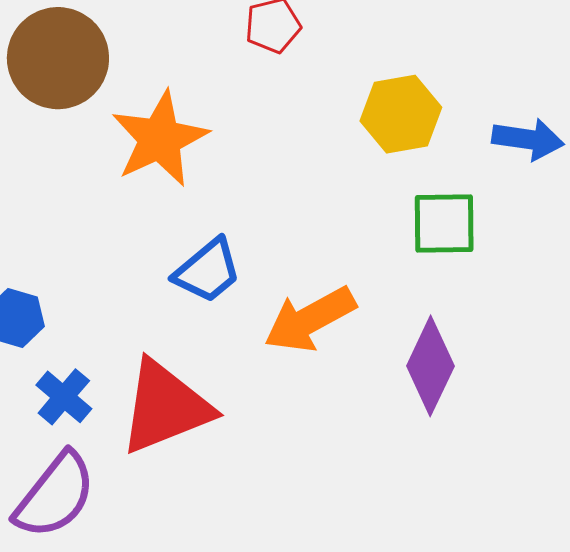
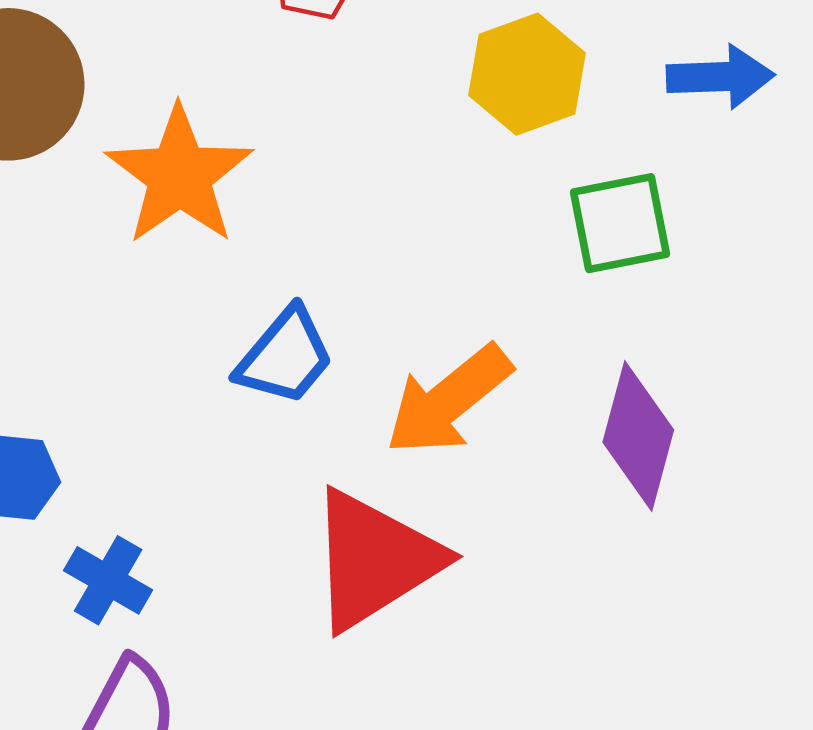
red triangle: (165, 407) -> (375, 560), moved

